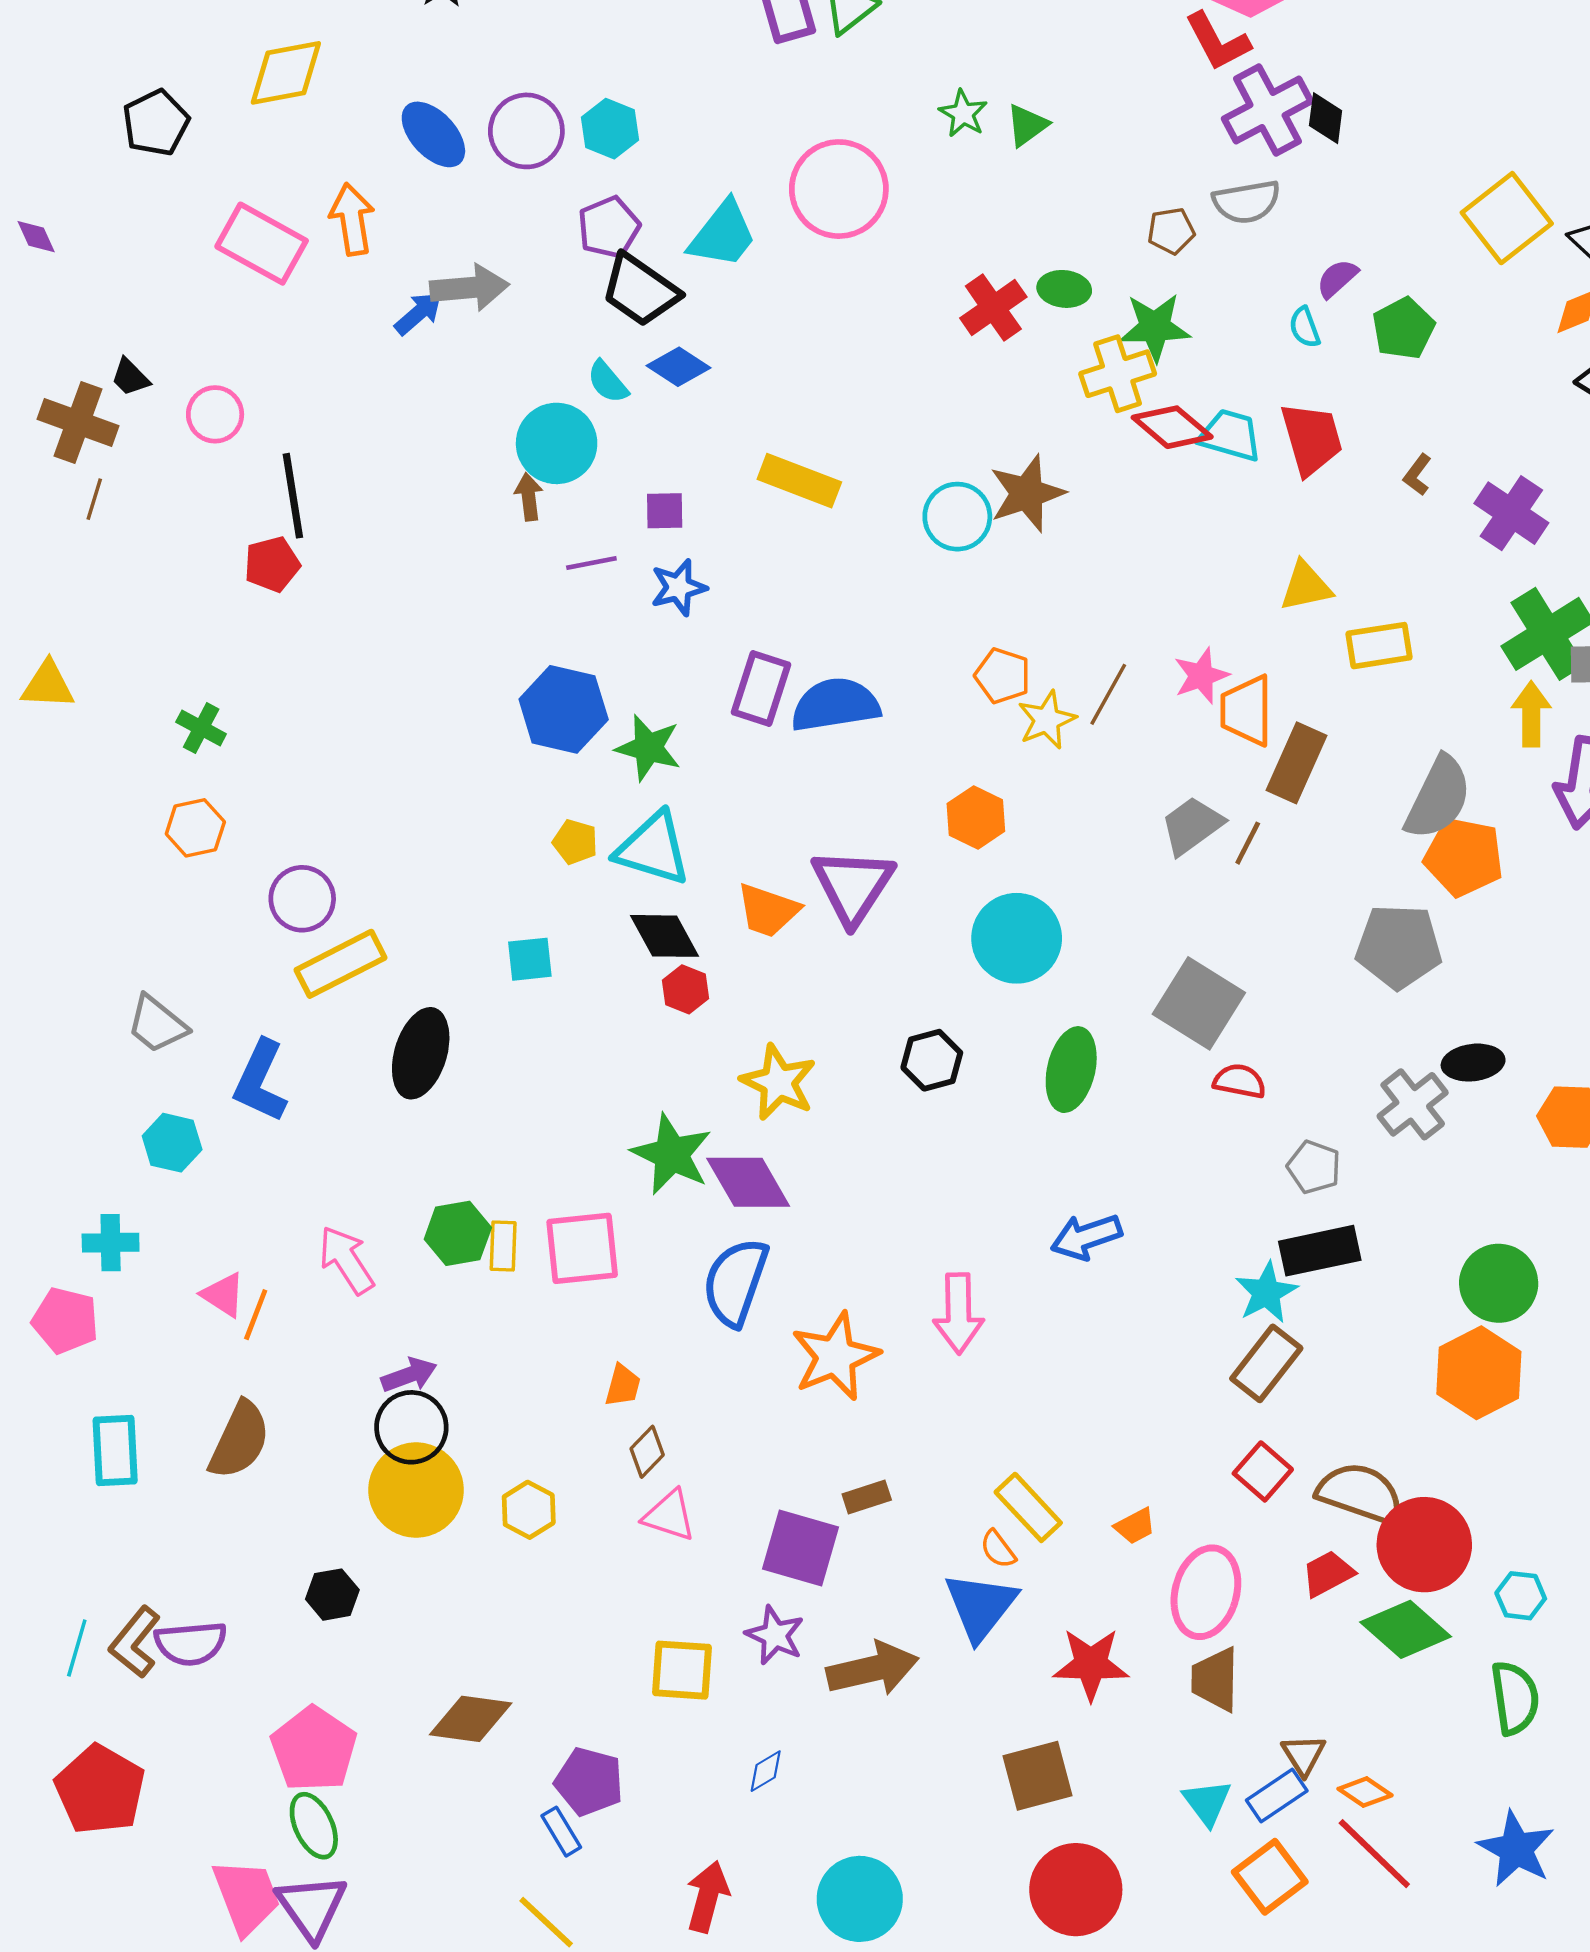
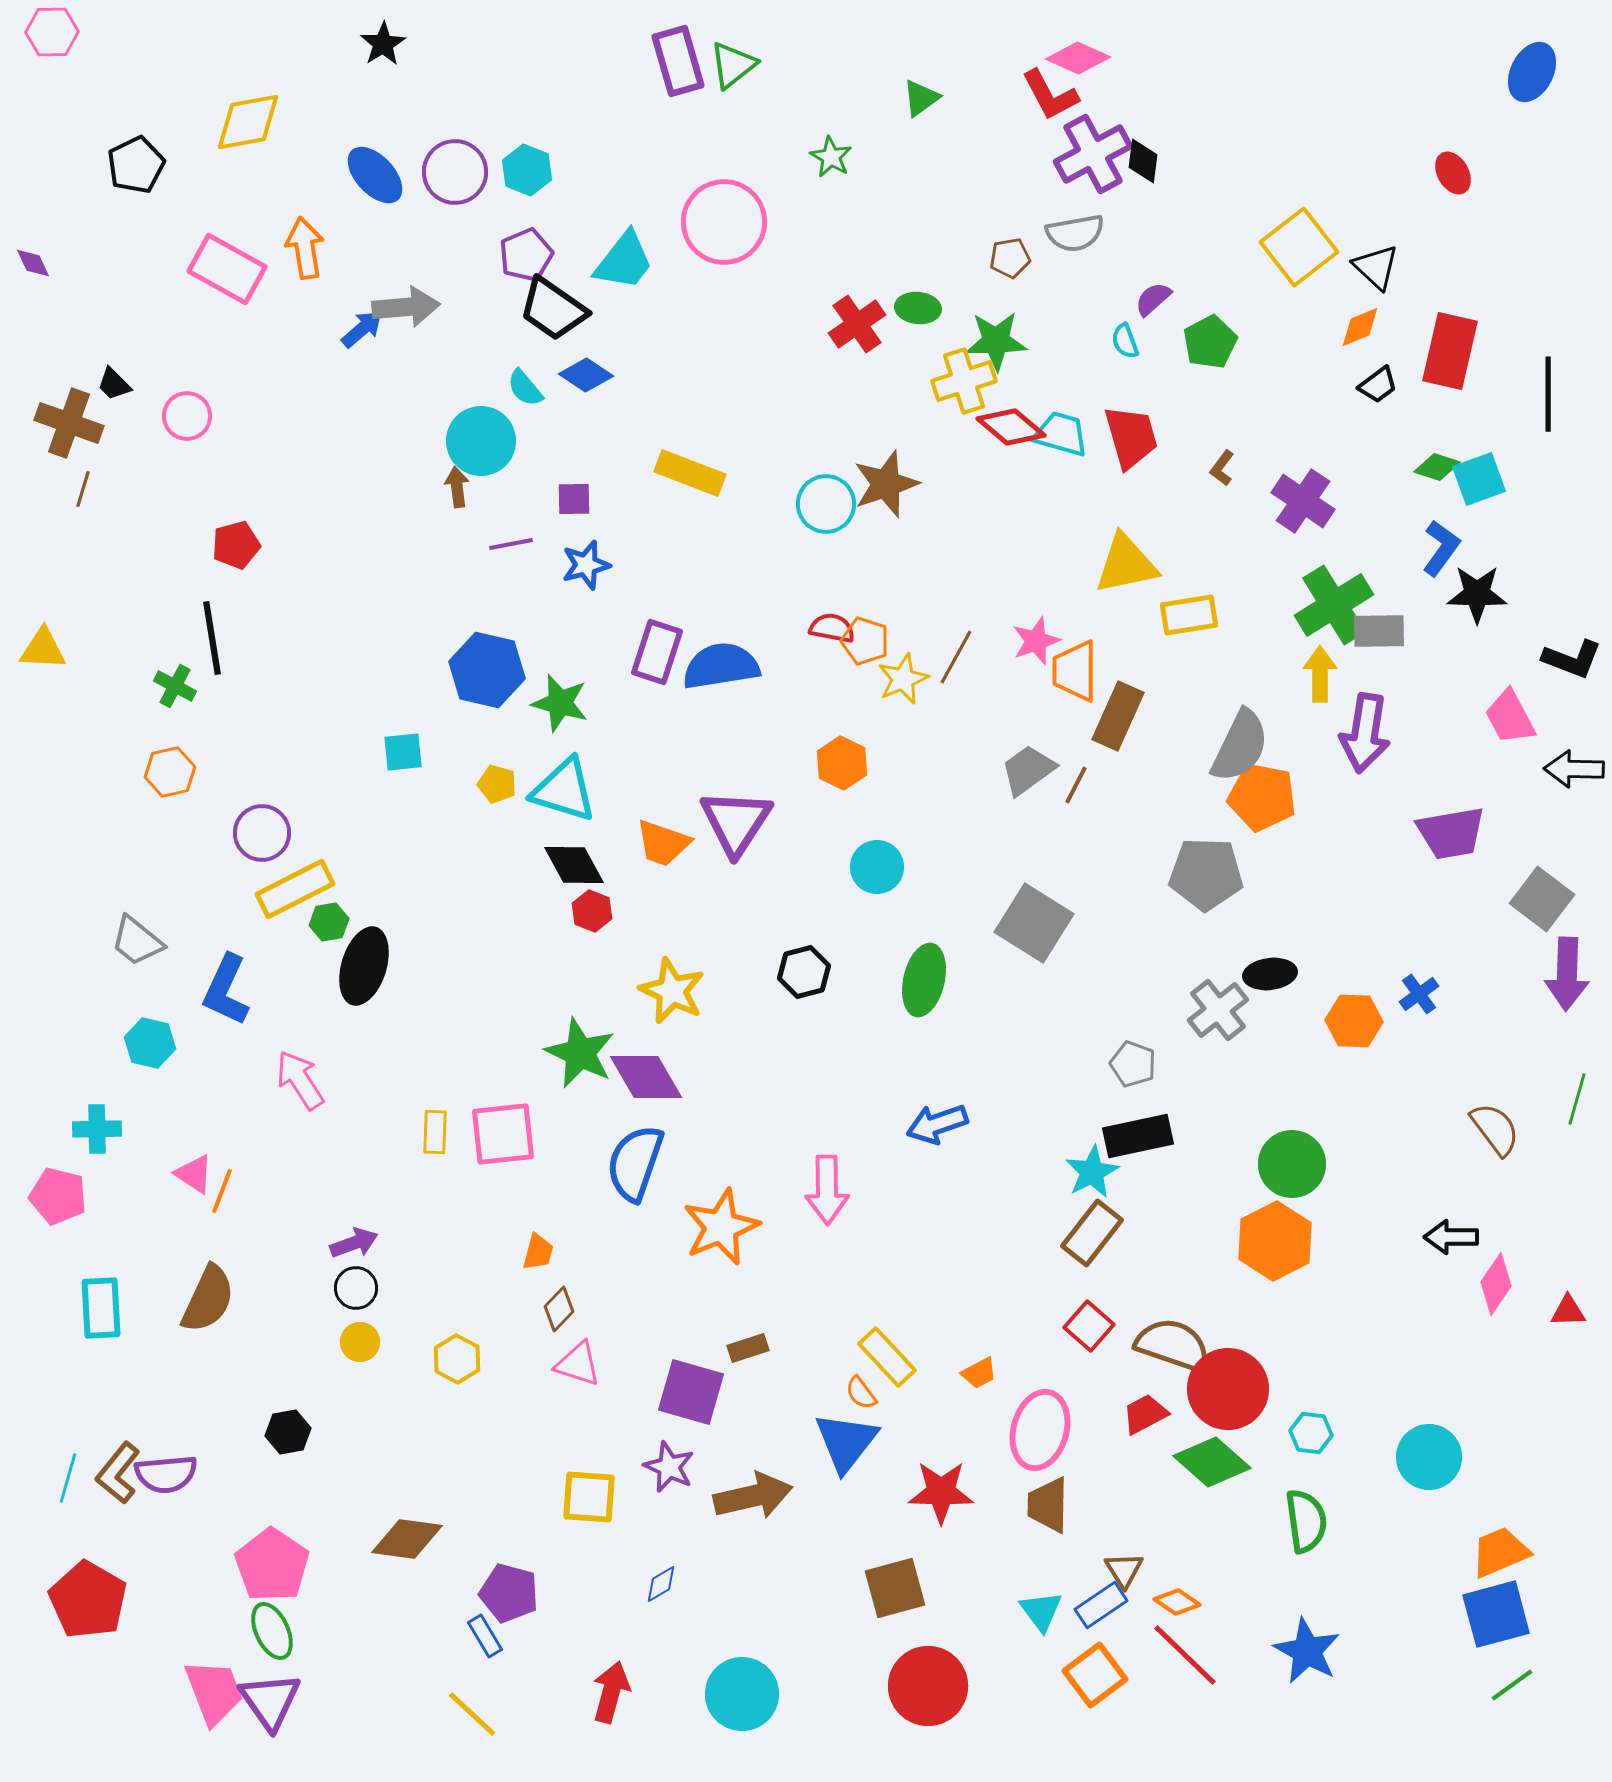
green triangle: (1027, 125) -> (921, 98), moved
black line: (293, 496) -> (212, 638), moved
yellow triangle: (1306, 586) -> (1126, 564), size x1.4
cyan circle: (1017, 938) -> (877, 867), size x0.7
cyan square: (530, 959) -> (403, 752), moved
red semicircle: (1240, 1081) -> (832, 628), moved
green hexagon: (458, 1233) -> (329, 922), moved, size x0.7
pink arrow: (346, 1260) -> (300, 1080), moved
black circle: (411, 1427) -> (356, 1288), size x0.7
yellow circle: (416, 1490) -> (360, 1342), size x0.5

